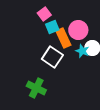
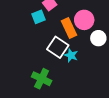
cyan square: (52, 27) -> (39, 17), moved
cyan star: (82, 51) -> (71, 55), moved

